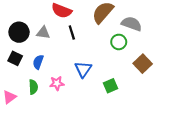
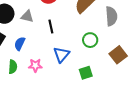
gray semicircle: (132, 24) -> (111, 16), turned 60
black line: (72, 33) -> (51, 26), moved
green circle: (119, 42) -> (90, 40), moved

